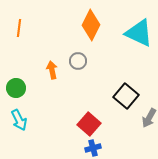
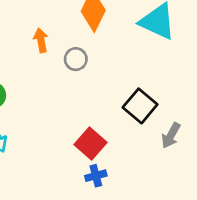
orange arrow: (52, 70) -> (41, 40), moved

